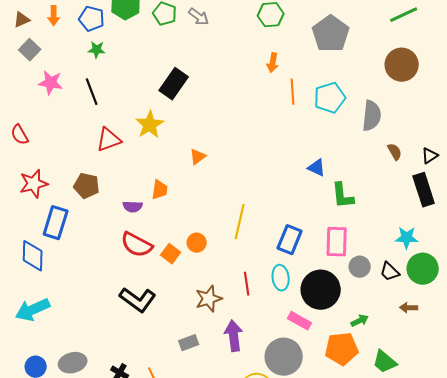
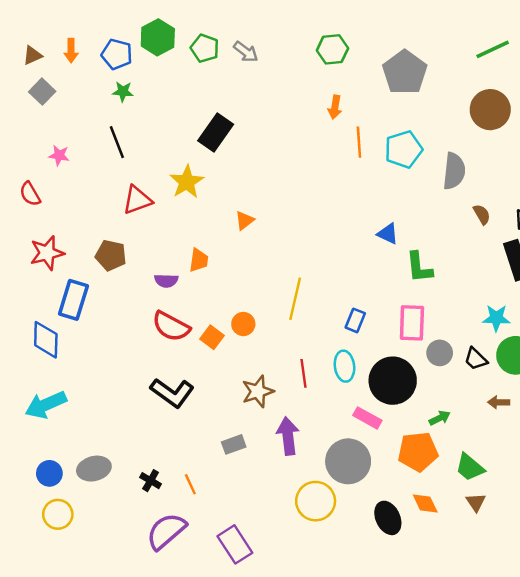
pink star: (51, 83) -> (59, 155), moved, size x0.7
blue rectangle: (290, 240) -> (355, 320), size x0.7

